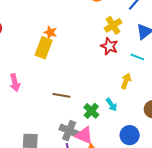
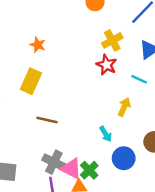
yellow rectangle: (44, 48) -> (31, 81), moved
green cross: (91, 111) -> (89, 170), moved
blue circle: (130, 135) -> (124, 158), moved

